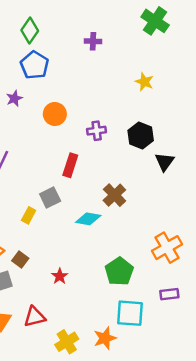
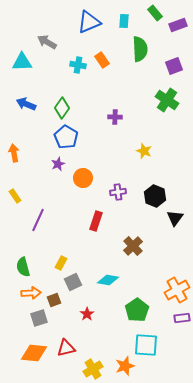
yellow star: (144, 82) -> (144, 151), moved
purple star: (14, 98) -> (58, 164), moved
gray square: (50, 197) -> (73, 282), moved
cyan diamond: (88, 219) -> (108, 280), moved
brown square: (20, 260) -> (54, 300), turned 32
purple rectangle: (169, 294) -> (182, 318), moved

